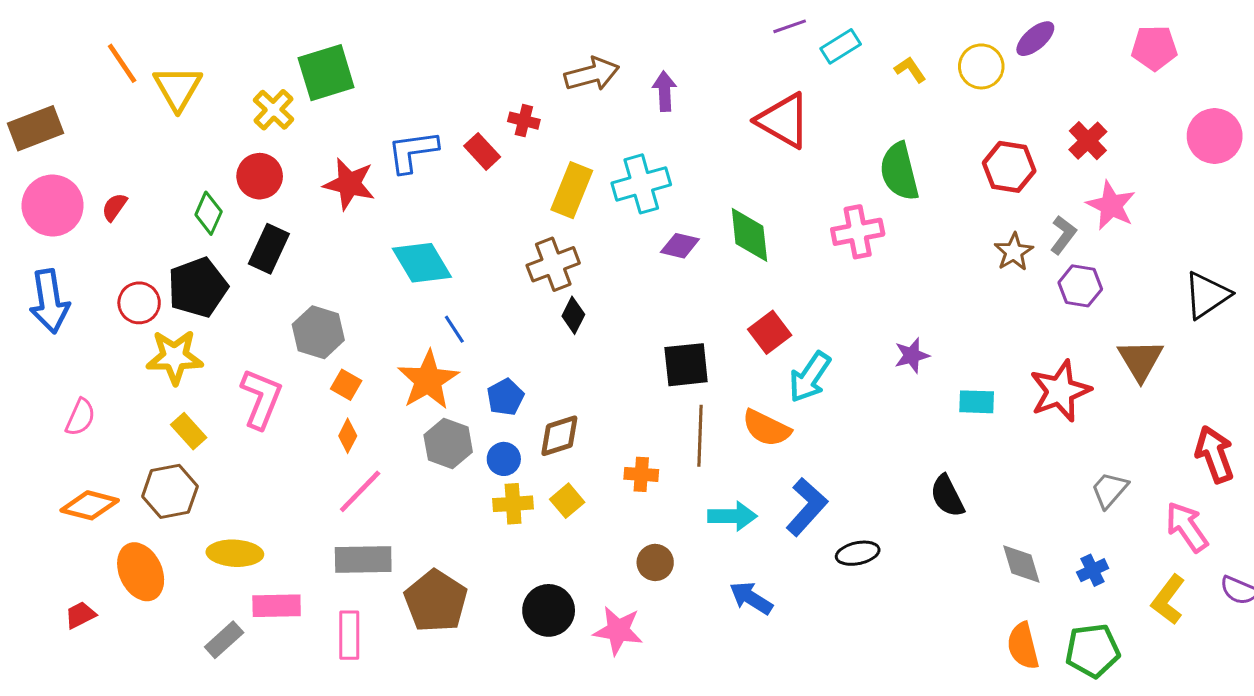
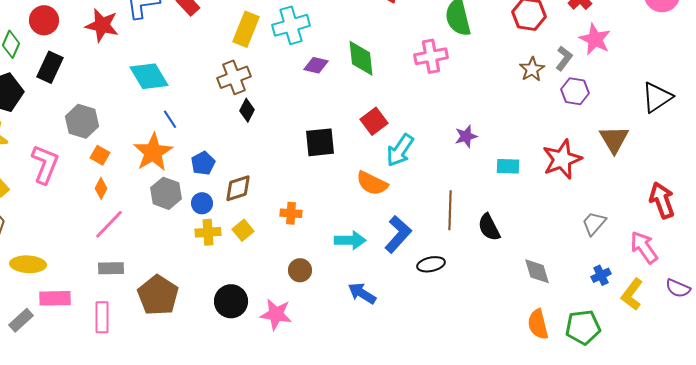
brown line: (700, 436) -> (450, 210), moved
gray rectangle: (363, 559) -> (111, 268), size x0.7
blue cross: (1093, 570) -> (601, 275), moved

